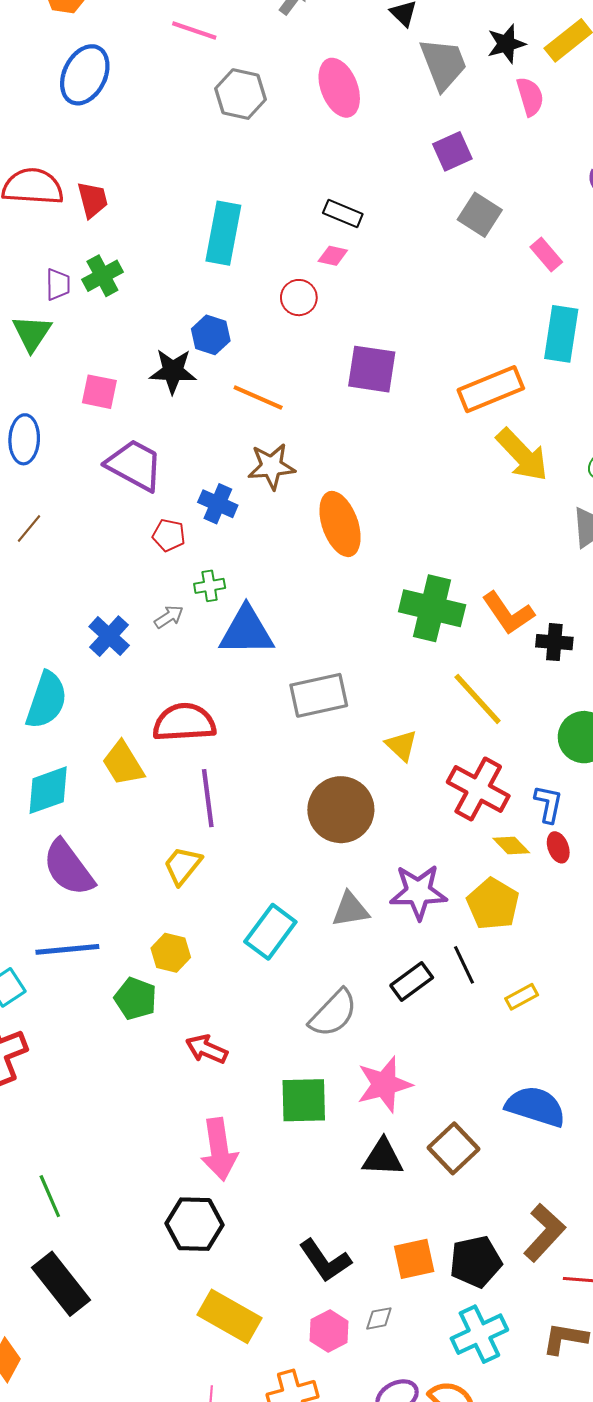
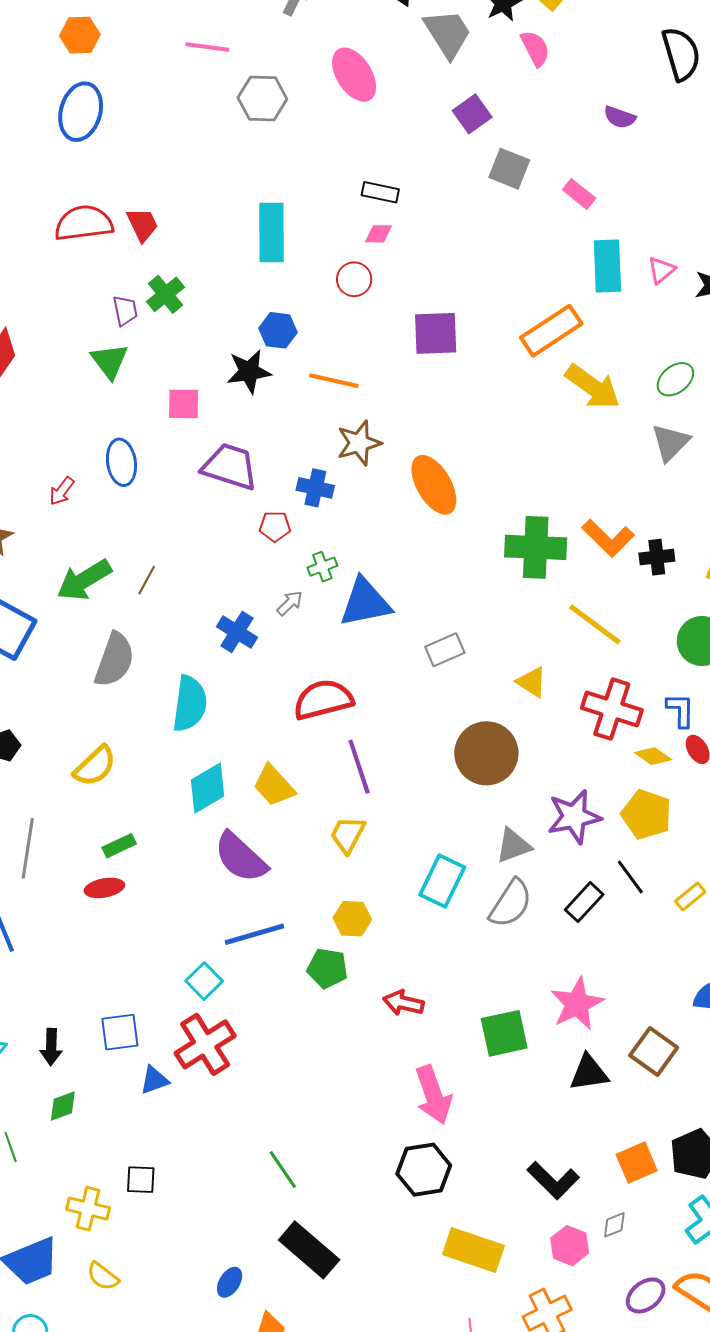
blue ellipse: (85, 75) -> (81, 112), moved
brown line: (29, 528) -> (147, 580), moved
gray rectangle: (319, 695) -> (445, 650), size x0.7
yellow trapezoid: (123, 764) -> (274, 786), moved
gray semicircle: (333, 1013) -> (511, 903), moved

